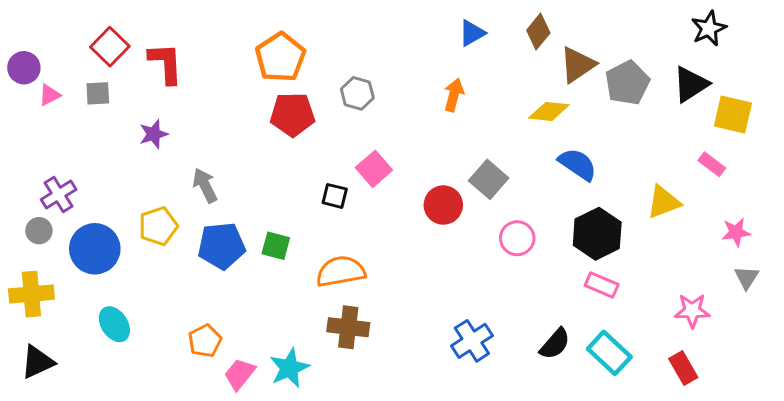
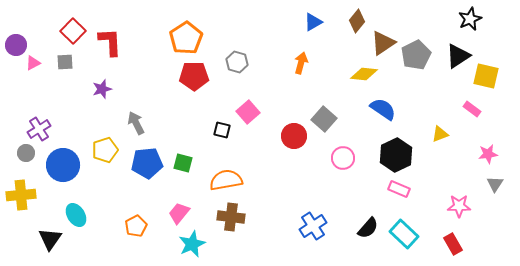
yellow triangle: (664, 202) -> (440, 134), size x0.7
black triangle: (37, 362) -> (50, 239), moved, turned -30
pink trapezoid: (240, 374) -> (179, 213), moved

